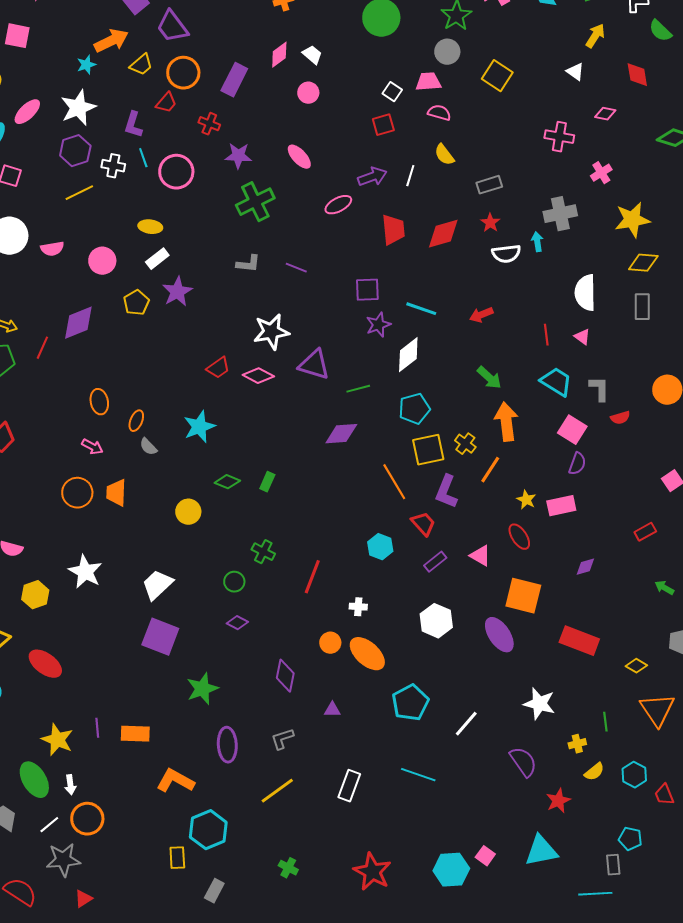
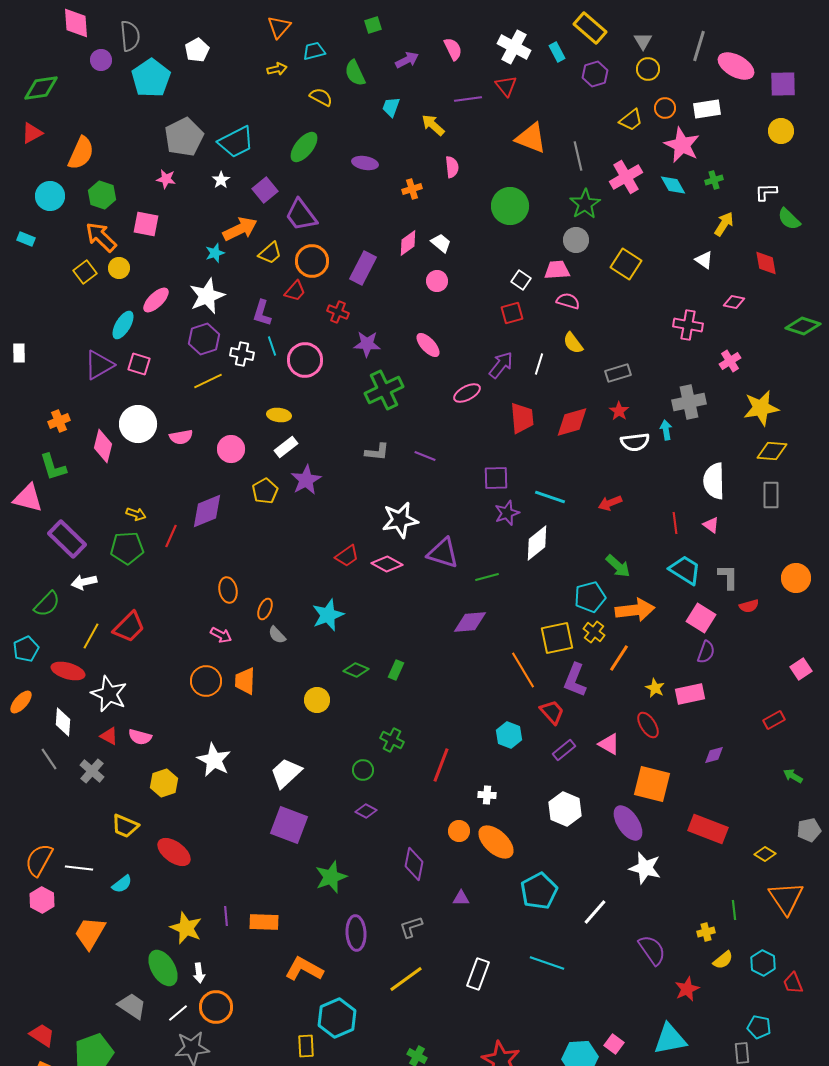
purple arrow: (372, 177) -> (501, 365), turned -32
cyan pentagon: (414, 409) -> (590, 597), moved
orange arrow: (506, 422) -> (635, 610), turned 90
white star: (539, 704) -> (645, 868), moved

